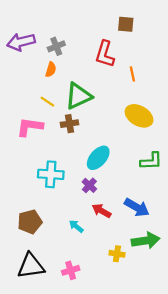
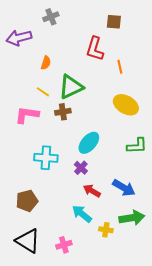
gray cross: (56, 46) -> (51, 17), moved
cyan arrow: (76, 226) -> (82, 214), moved, size x1.5
black triangle: (31, 266) -> (28, 241), turned 40

